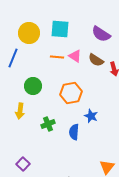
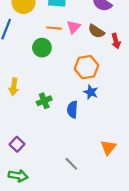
pink triangle: (75, 56) -> (73, 27), turned 40
green circle: (33, 86) -> (42, 48), moved
orange hexagon: (71, 93) -> (86, 67), moved

